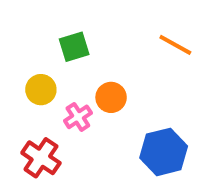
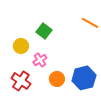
green square: (74, 47) -> (44, 31), moved, turned -35
orange circle: (111, 97) -> (57, 79), moved

